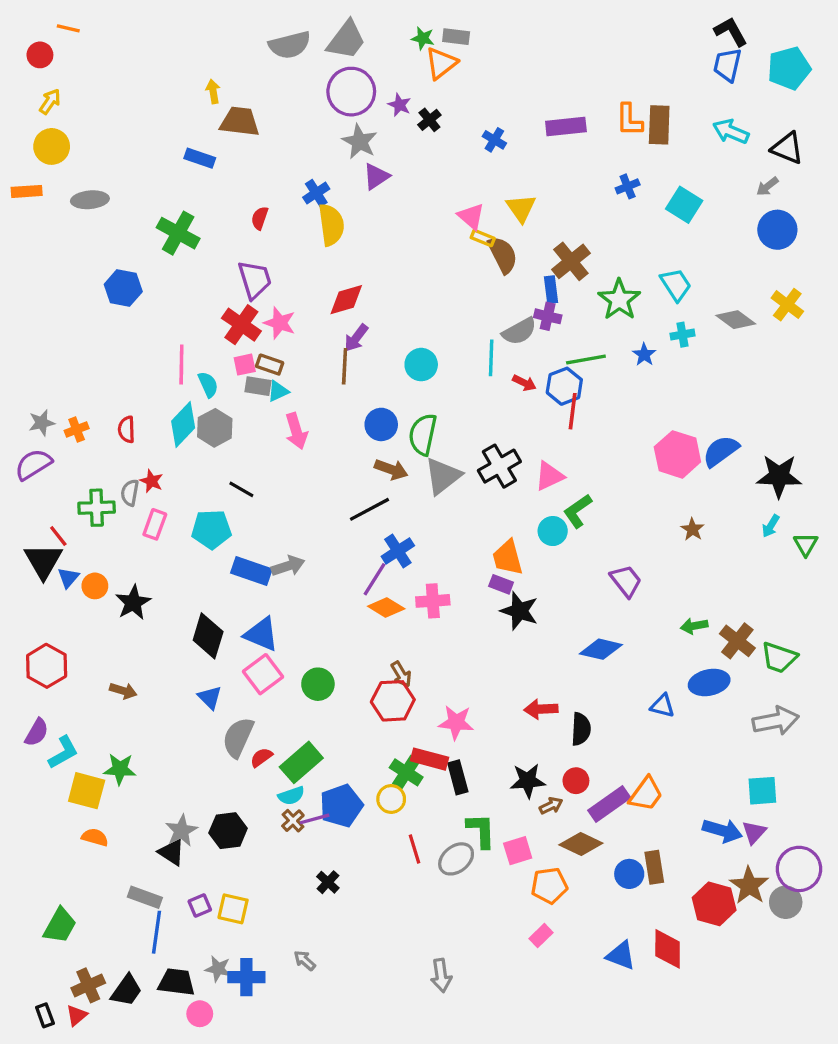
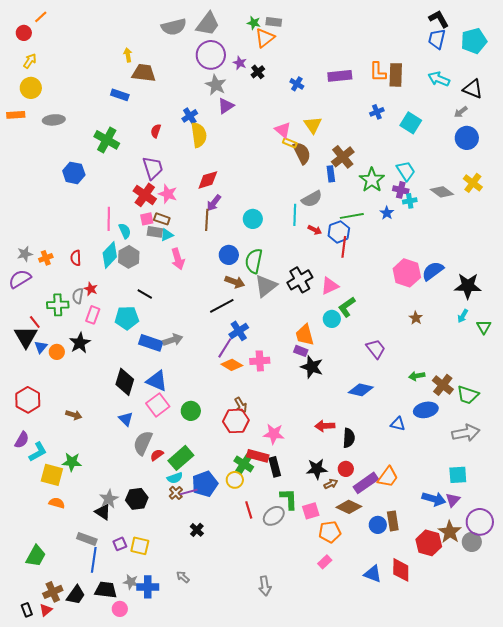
orange line: (68, 28) -> (41, 17), turned -56
purple cross: (548, 316) -> (401, 190), moved
black star: (133, 603) -> (80, 343), moved

